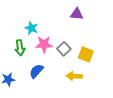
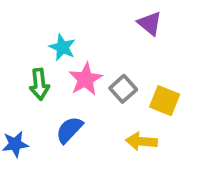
purple triangle: (77, 14) -> (150, 23), turned 32
pink star: (44, 44) -> (86, 79), turned -30

